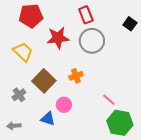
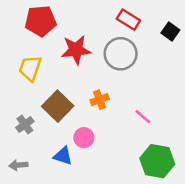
red rectangle: (86, 15) -> (128, 20), moved, turned -36
yellow trapezoid: (23, 52) -> (30, 68), turned -115
pink line: (109, 100) -> (143, 117), moved

